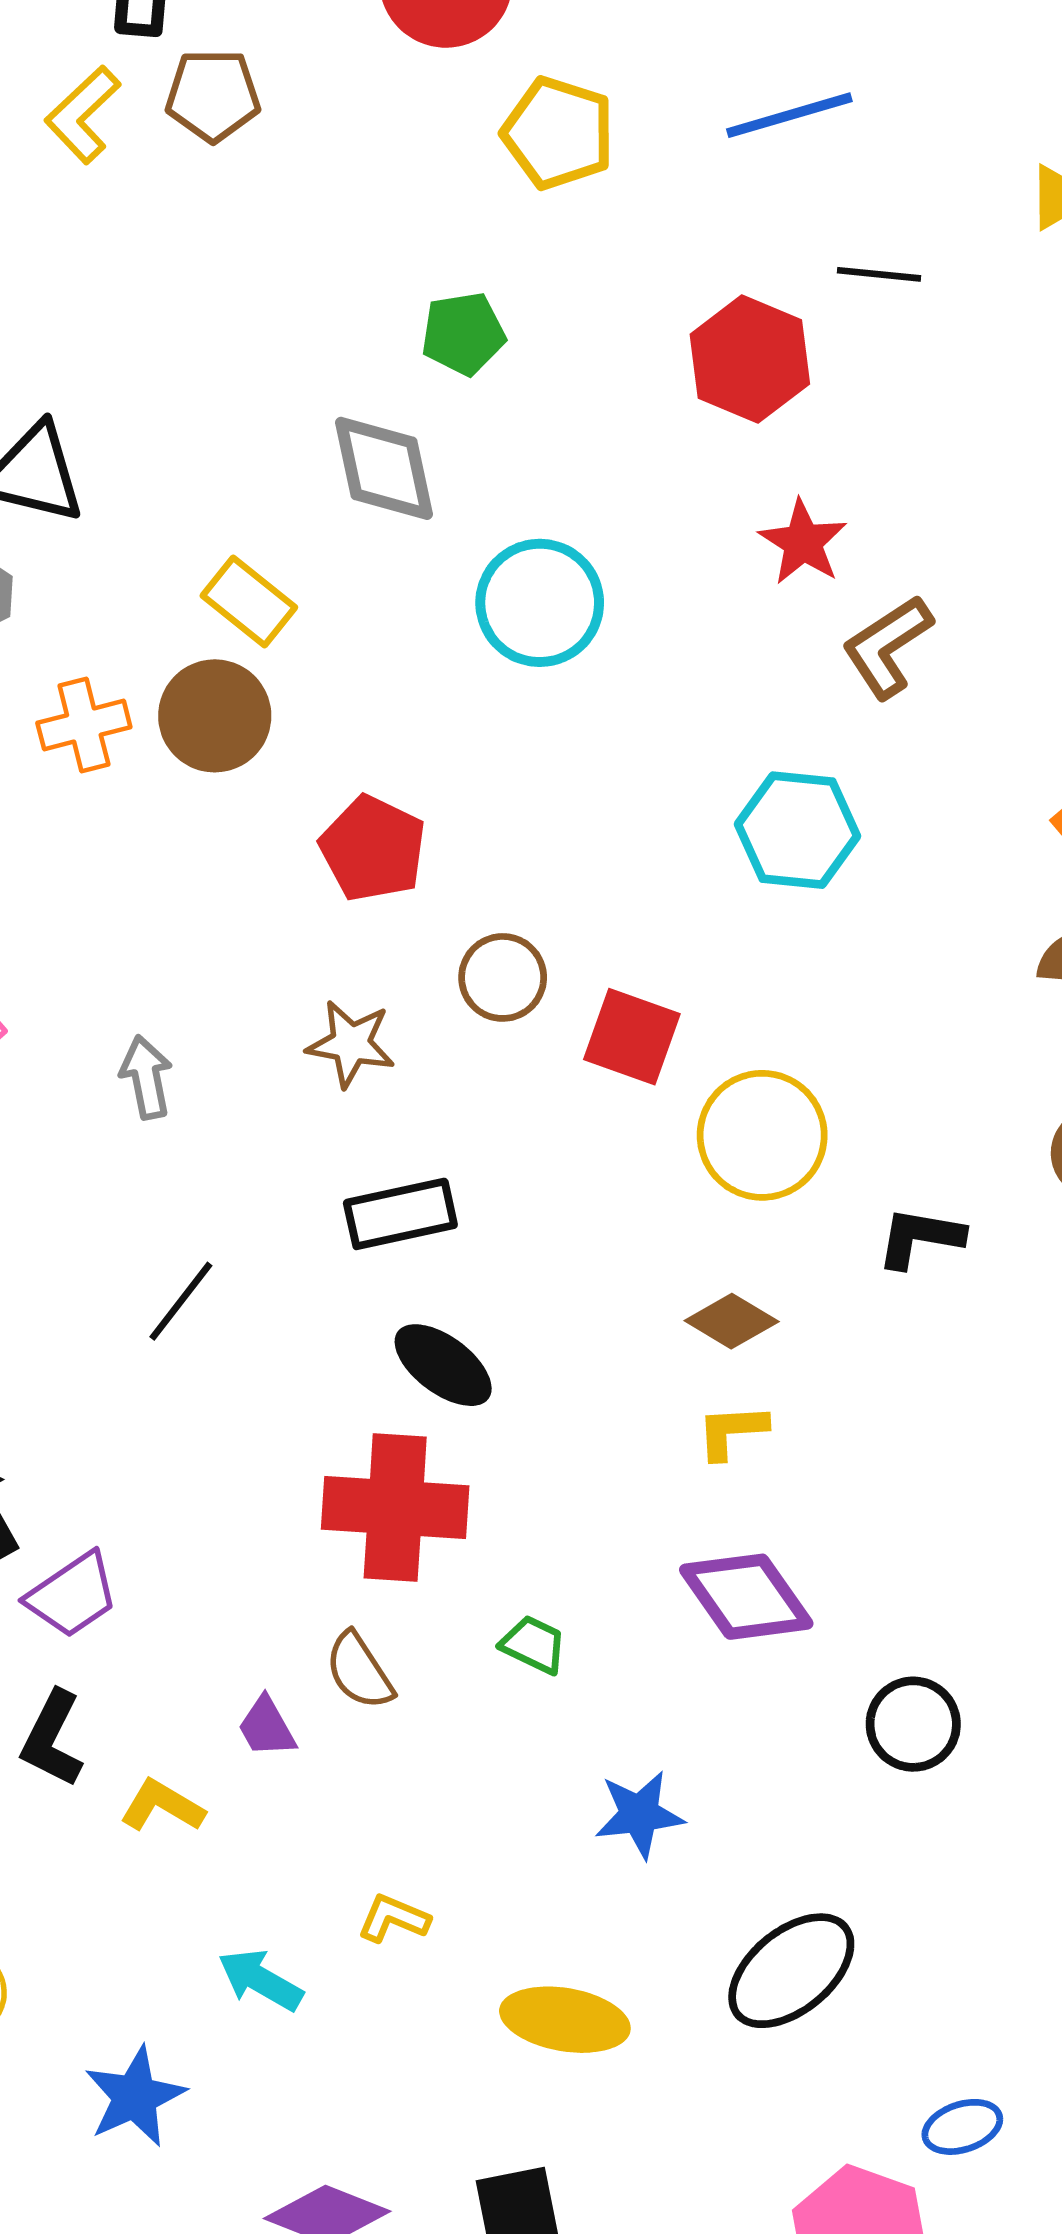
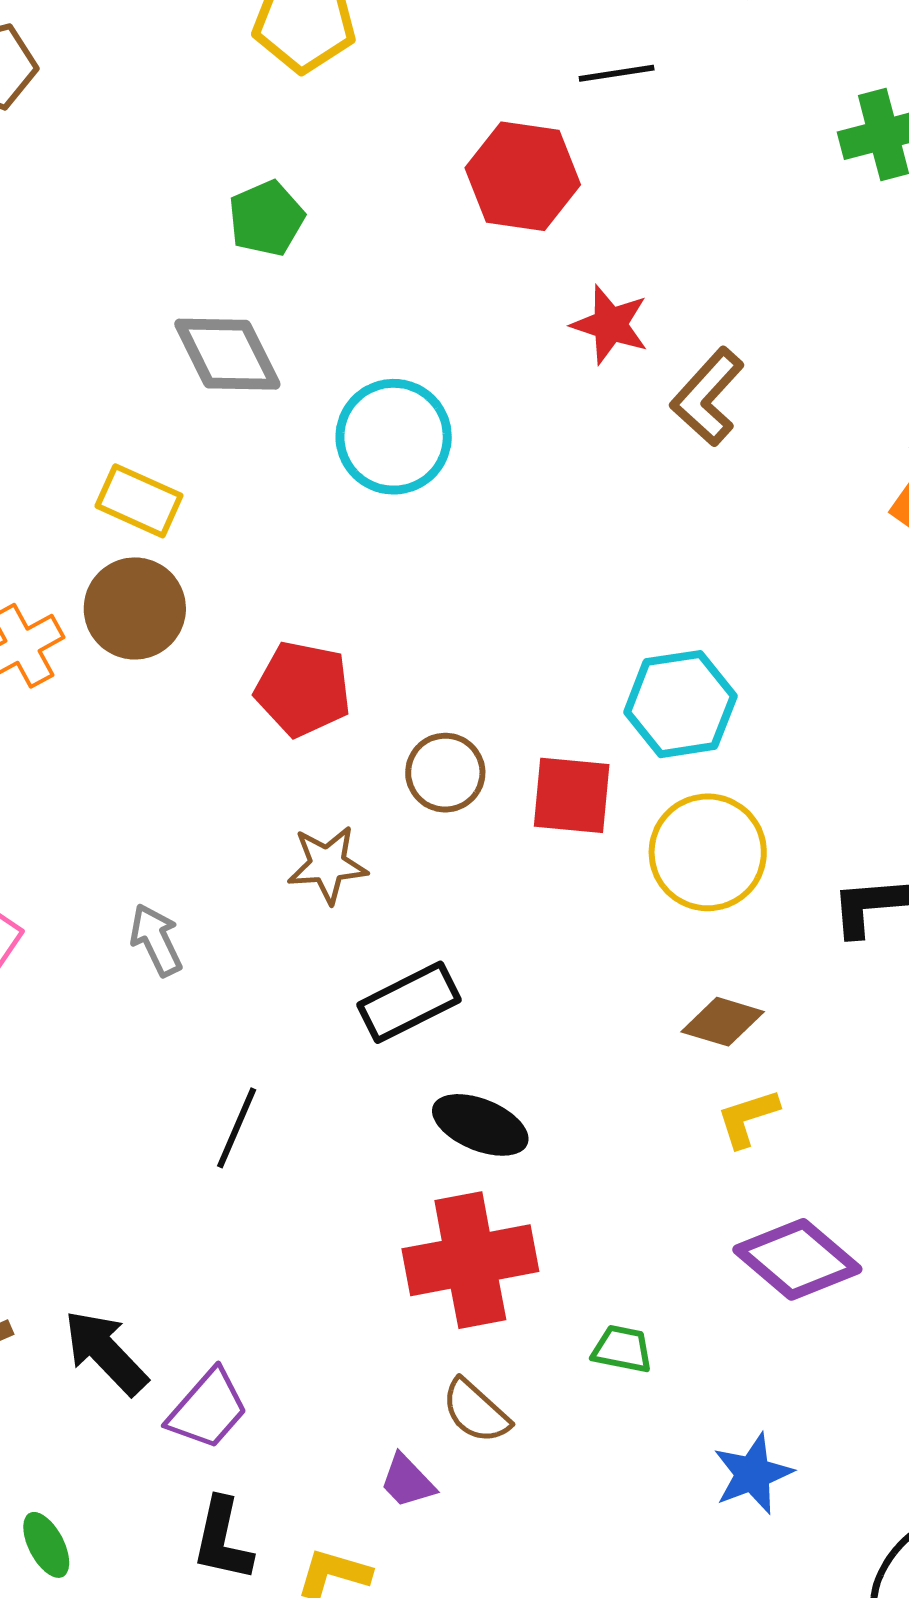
cyan hexagon: (797, 830) -> (680, 704), moved

